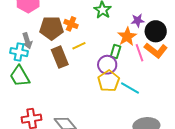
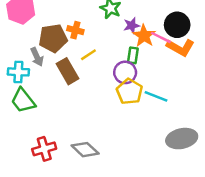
purple star: (138, 20) -> (132, 25), moved
gray arrow: (27, 41) -> (37, 57), moved
pink line: (140, 53) -> (161, 37), moved, turned -36

